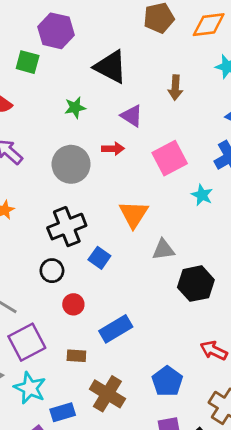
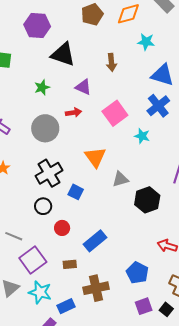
purple hexagon: (56, 31) -> (37, 25), moved
brown cross: (107, 394) -> (96, 288), turned -35

